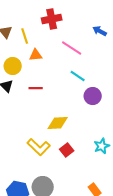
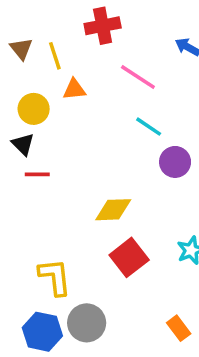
red line: (36, 88) -> (37, 174), moved
yellow L-shape: (39, 147) -> (55, 277), moved, turned -140
red square: (67, 150) -> (129, 257), size x1.5

